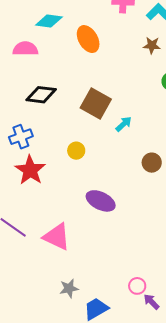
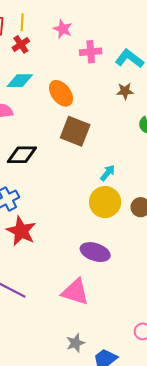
brown square: (96, 104) -> (75, 131), moved
yellow circle: (76, 151) -> (105, 202), moved, size x1.8
pink triangle: (57, 237) -> (75, 292), moved

